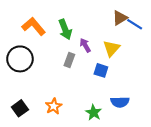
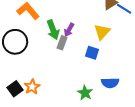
green arrow: (65, 29) -> (53, 30), moved
purple arrow: (85, 45) -> (69, 30), moved, turned -120
orange star: (54, 106) -> (32, 87), moved

